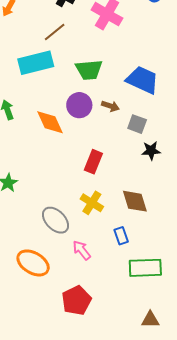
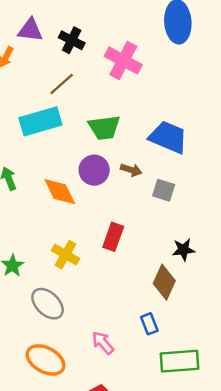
black star: (151, 151) -> (183, 250), moved
brown diamond: (135, 201) -> (164, 282), turned 44
yellow cross: (92, 203) -> (65, 255), moved
gray ellipse: (56, 220) -> (48, 304), moved

